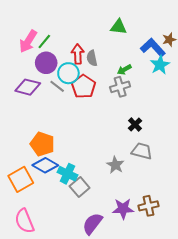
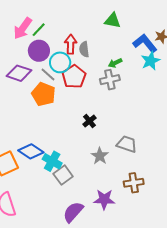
black cross: (135, 125) -> (89, 121), moved
orange pentagon: (42, 144) -> (43, 94), moved
brown cross: (148, 206) -> (134, 183), moved

